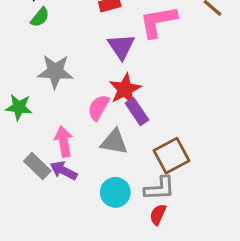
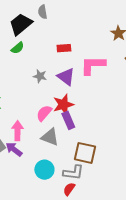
purple triangle: (121, 47) -> (66, 77), turned -30
gray star: (55, 72) -> (40, 76), moved, size x0.6
brown square: (172, 156) -> (85, 153), turned 30

